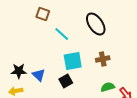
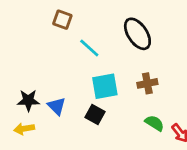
black square: (66, 81) -> (95, 115), turned -32
green semicircle: (108, 87) -> (154, 123), turned 48

